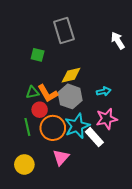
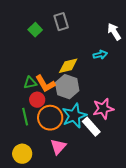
gray rectangle: (64, 30) -> (61, 22), size x0.7
green square: (38, 55) -> (35, 30), moved, turned 32
cyan arrow: (104, 91) -> (100, 55), moved

